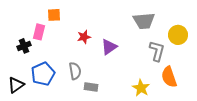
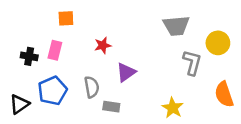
pink rectangle: (39, 32) -> (55, 50), moved
black cross: (24, 46) -> (29, 56), turned 32
purple triangle: (109, 47) -> (126, 72), moved
orange semicircle: (169, 77) -> (224, 94), moved

